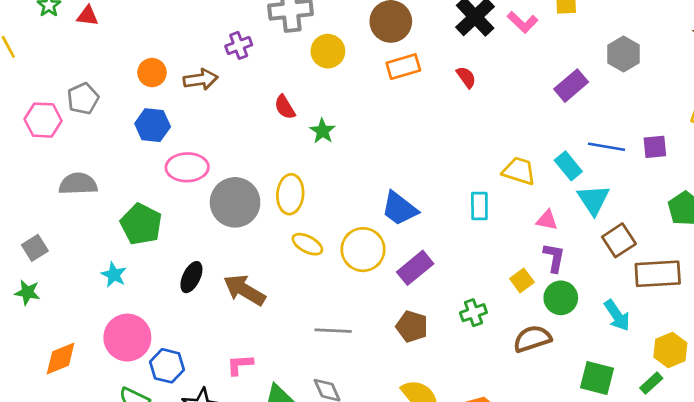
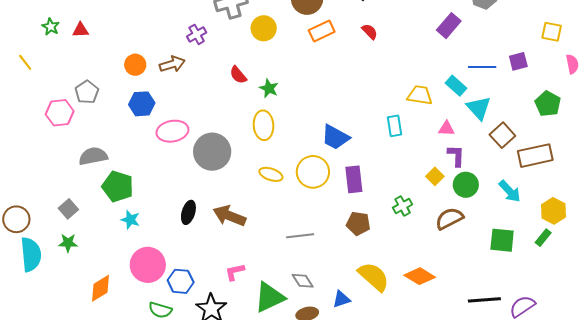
yellow ellipse: (290, 194) -> (263, 125), moved
green pentagon: (141, 224) -> (118, 186), moved
purple rectangle: (415, 268) -> (354, 179), turned -48

